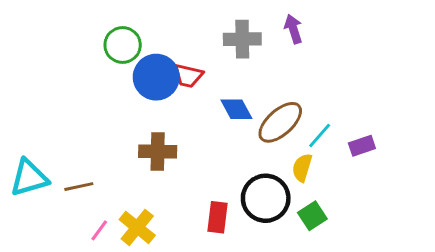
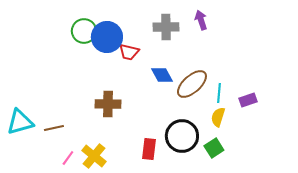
blue circle: (156, 77) -> (107, 37), moved
cyan line: (320, 135) -> (219, 93), turned -36
yellow semicircle: (302, 168) -> (218, 117), moved

